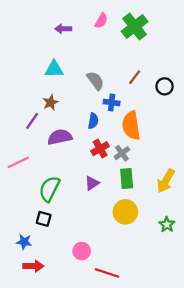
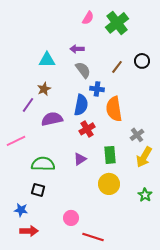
purple arrow: (63, 29) -> (77, 49), moved
black circle: (165, 86) -> (142, 61), moved
blue semicircle: (93, 121) -> (81, 105), size x1.5
gray cross: (122, 153) -> (137, 135), moved
green semicircle: (49, 189) -> (43, 164), turned 65

